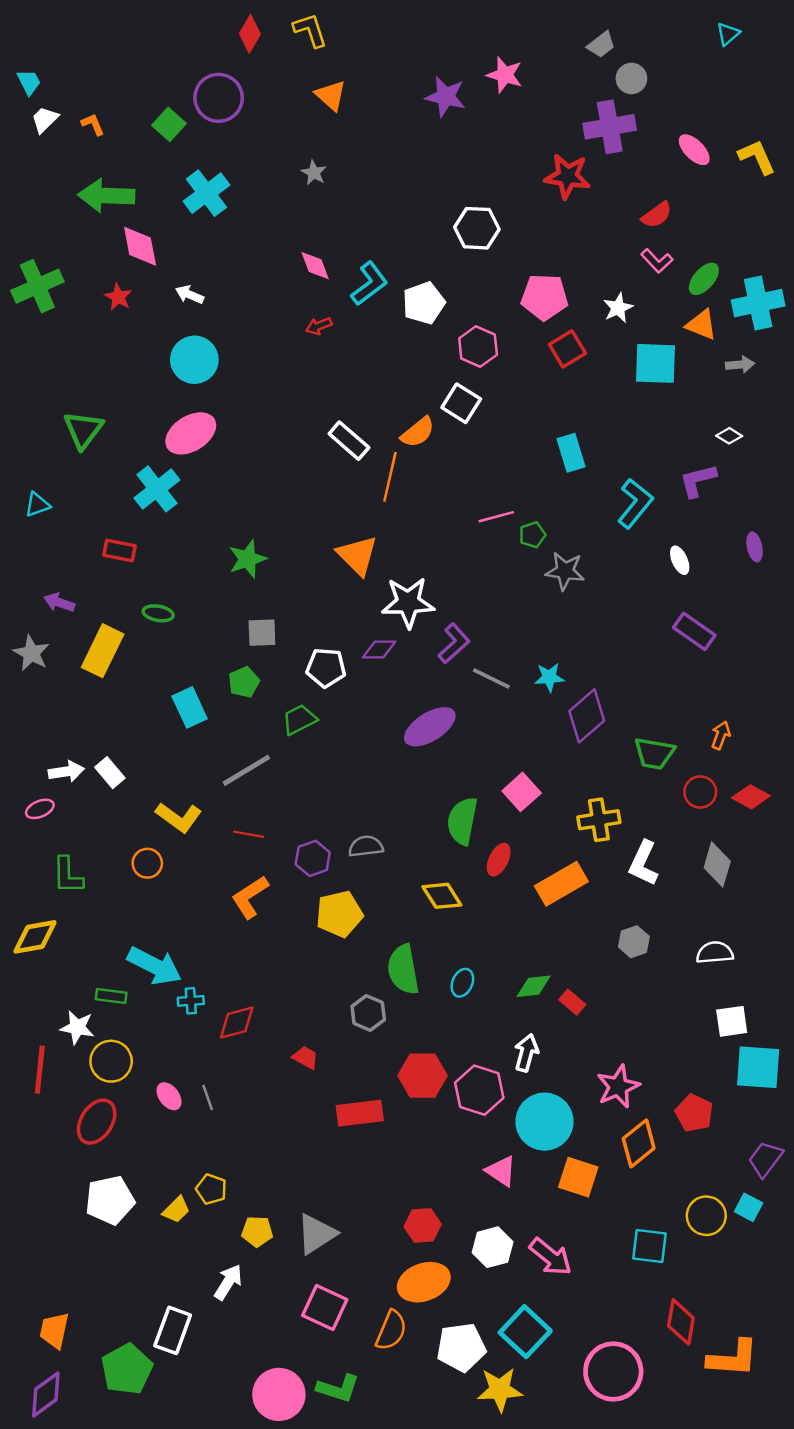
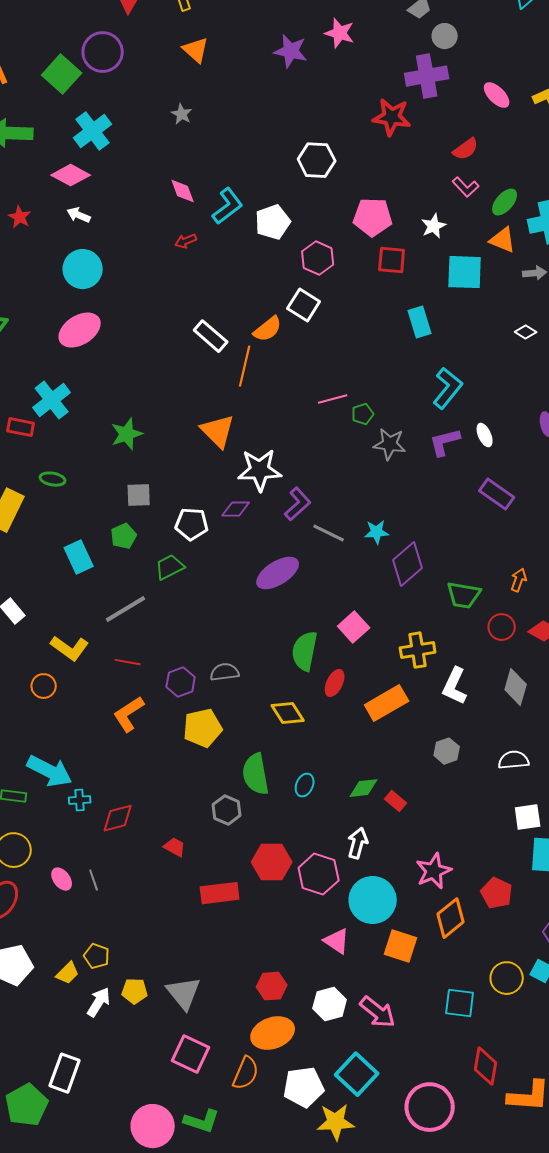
green square: (169, 124) -> (62, 74), size x1.4
pink diamond: (140, 246) -> (71, 175), moved, turned -51
red square: (567, 349) -> (392, 260), turned 36
cyan rectangle: (571, 453) -> (420, 322), moved
purple L-shape: (698, 481) -> (445, 442), moved
cyan cross: (157, 489) -> (52, 400), moved
gray triangle: (316, 1234) -> (184, 993), turned -36
white arrow: (228, 1282) -> (99, 1002), moved

